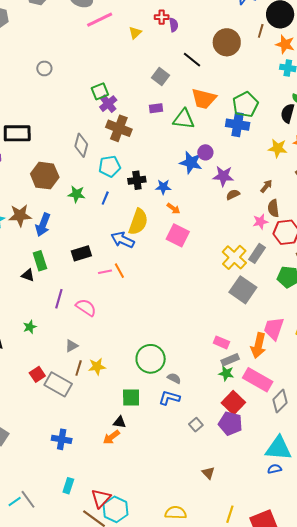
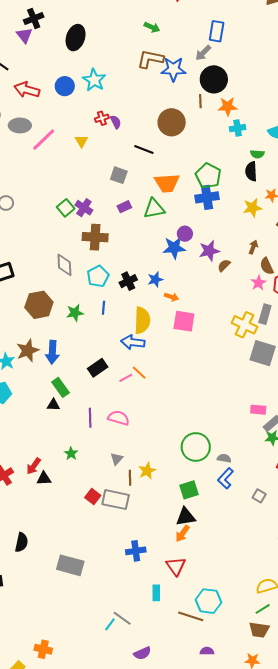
purple cross: (108, 104) -> (84, 208), moved
blue L-shape: (169, 398) -> (226, 478), turned -45
black triangle: (120, 422) -> (186, 517), size x1.5
red triangle: (101, 498) -> (176, 566), moved

